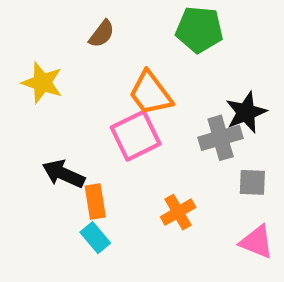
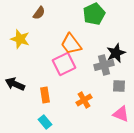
green pentagon: (199, 30) -> (94, 14), turned -30
brown semicircle: (102, 34) -> (39, 13), moved
black arrow: (63, 174) -> (15, 84), moved
cyan rectangle: (95, 238) -> (45, 122), moved

